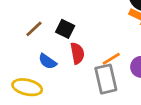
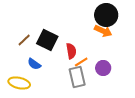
black square: (65, 29) -> (47, 40), size x1.5
red semicircle: (77, 53) -> (71, 51), moved

